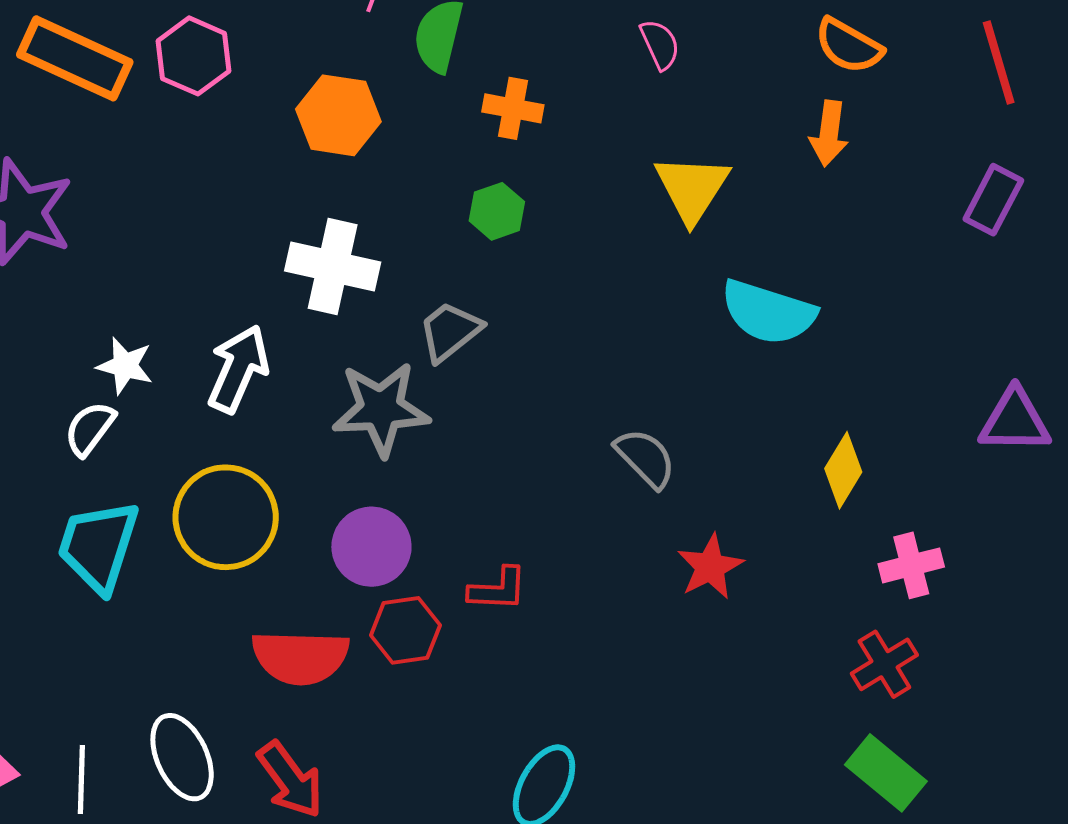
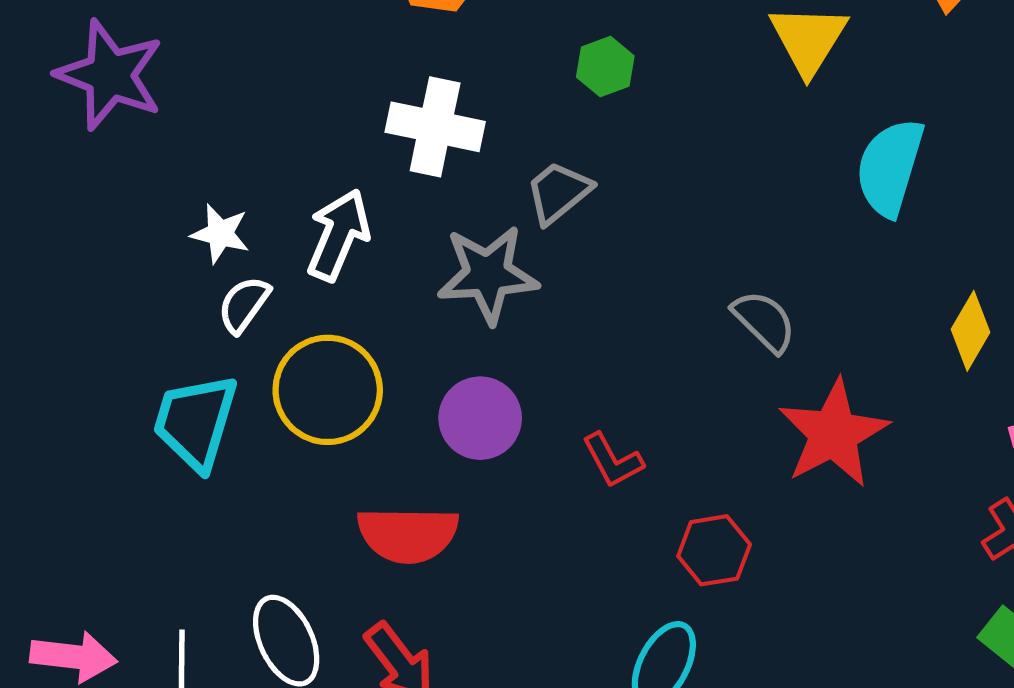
cyan semicircle: (768, 312) -> (890, 167), turned 90
white semicircle: (90, 429) -> (244, 305), moved
red star: (710, 567) -> (833, 434), size x1.6
red L-shape: (498, 589) -> (613, 460), turned 60
red hexagon: (405, 630) -> (714, 550), moved

